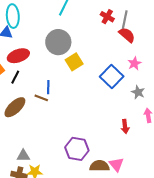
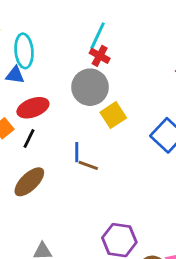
red cross: (107, 17) -> (100, 56), moved
brown line: (41, 98) -> (88, 165), moved

